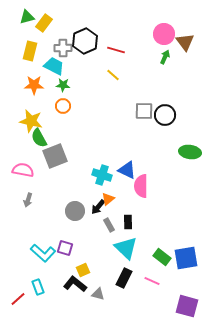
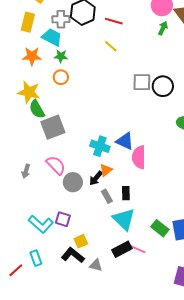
pink semicircle: (23, 170) -> (56, 165), moved, turned 35
black rectangle: (124, 278) -> (122, 249), turned 36
pink line: (152, 281) -> (138, 249), moved

